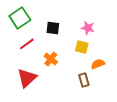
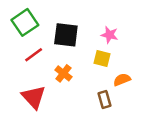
black square: (53, 28) -> (66, 35), size x1.5
red triangle: (27, 78) -> (34, 97), turned -30

